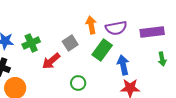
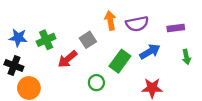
purple rectangle: (152, 32) -> (176, 28), size x0.7
green rectangle: (102, 50) -> (120, 61), moved
blue arrow: (123, 65) -> (150, 52), moved, turned 72

